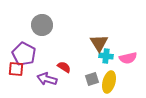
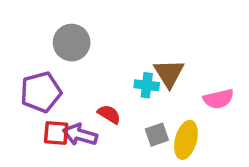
purple pentagon: (24, 54) -> (41, 92), turned 30
cyan cross: (106, 56) -> (147, 85), moved
red square: (16, 69) -> (56, 133), moved

